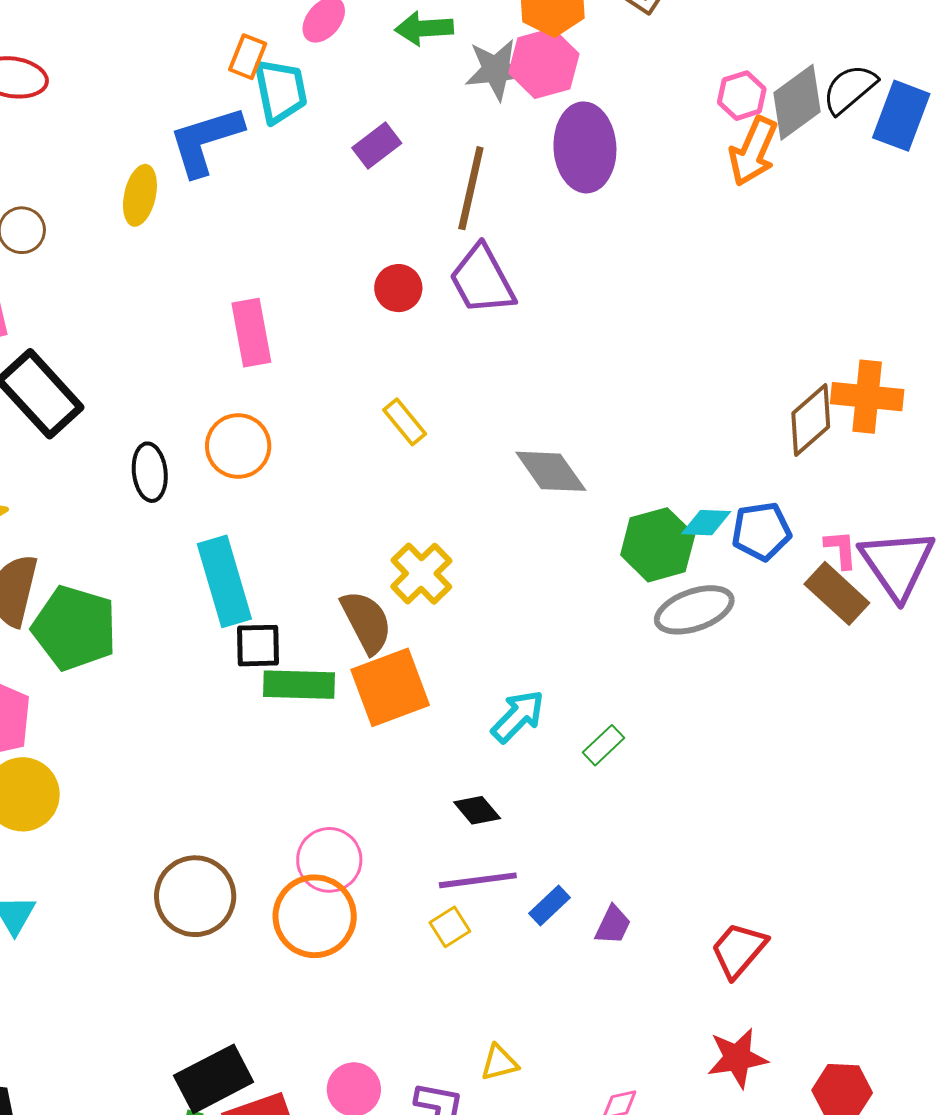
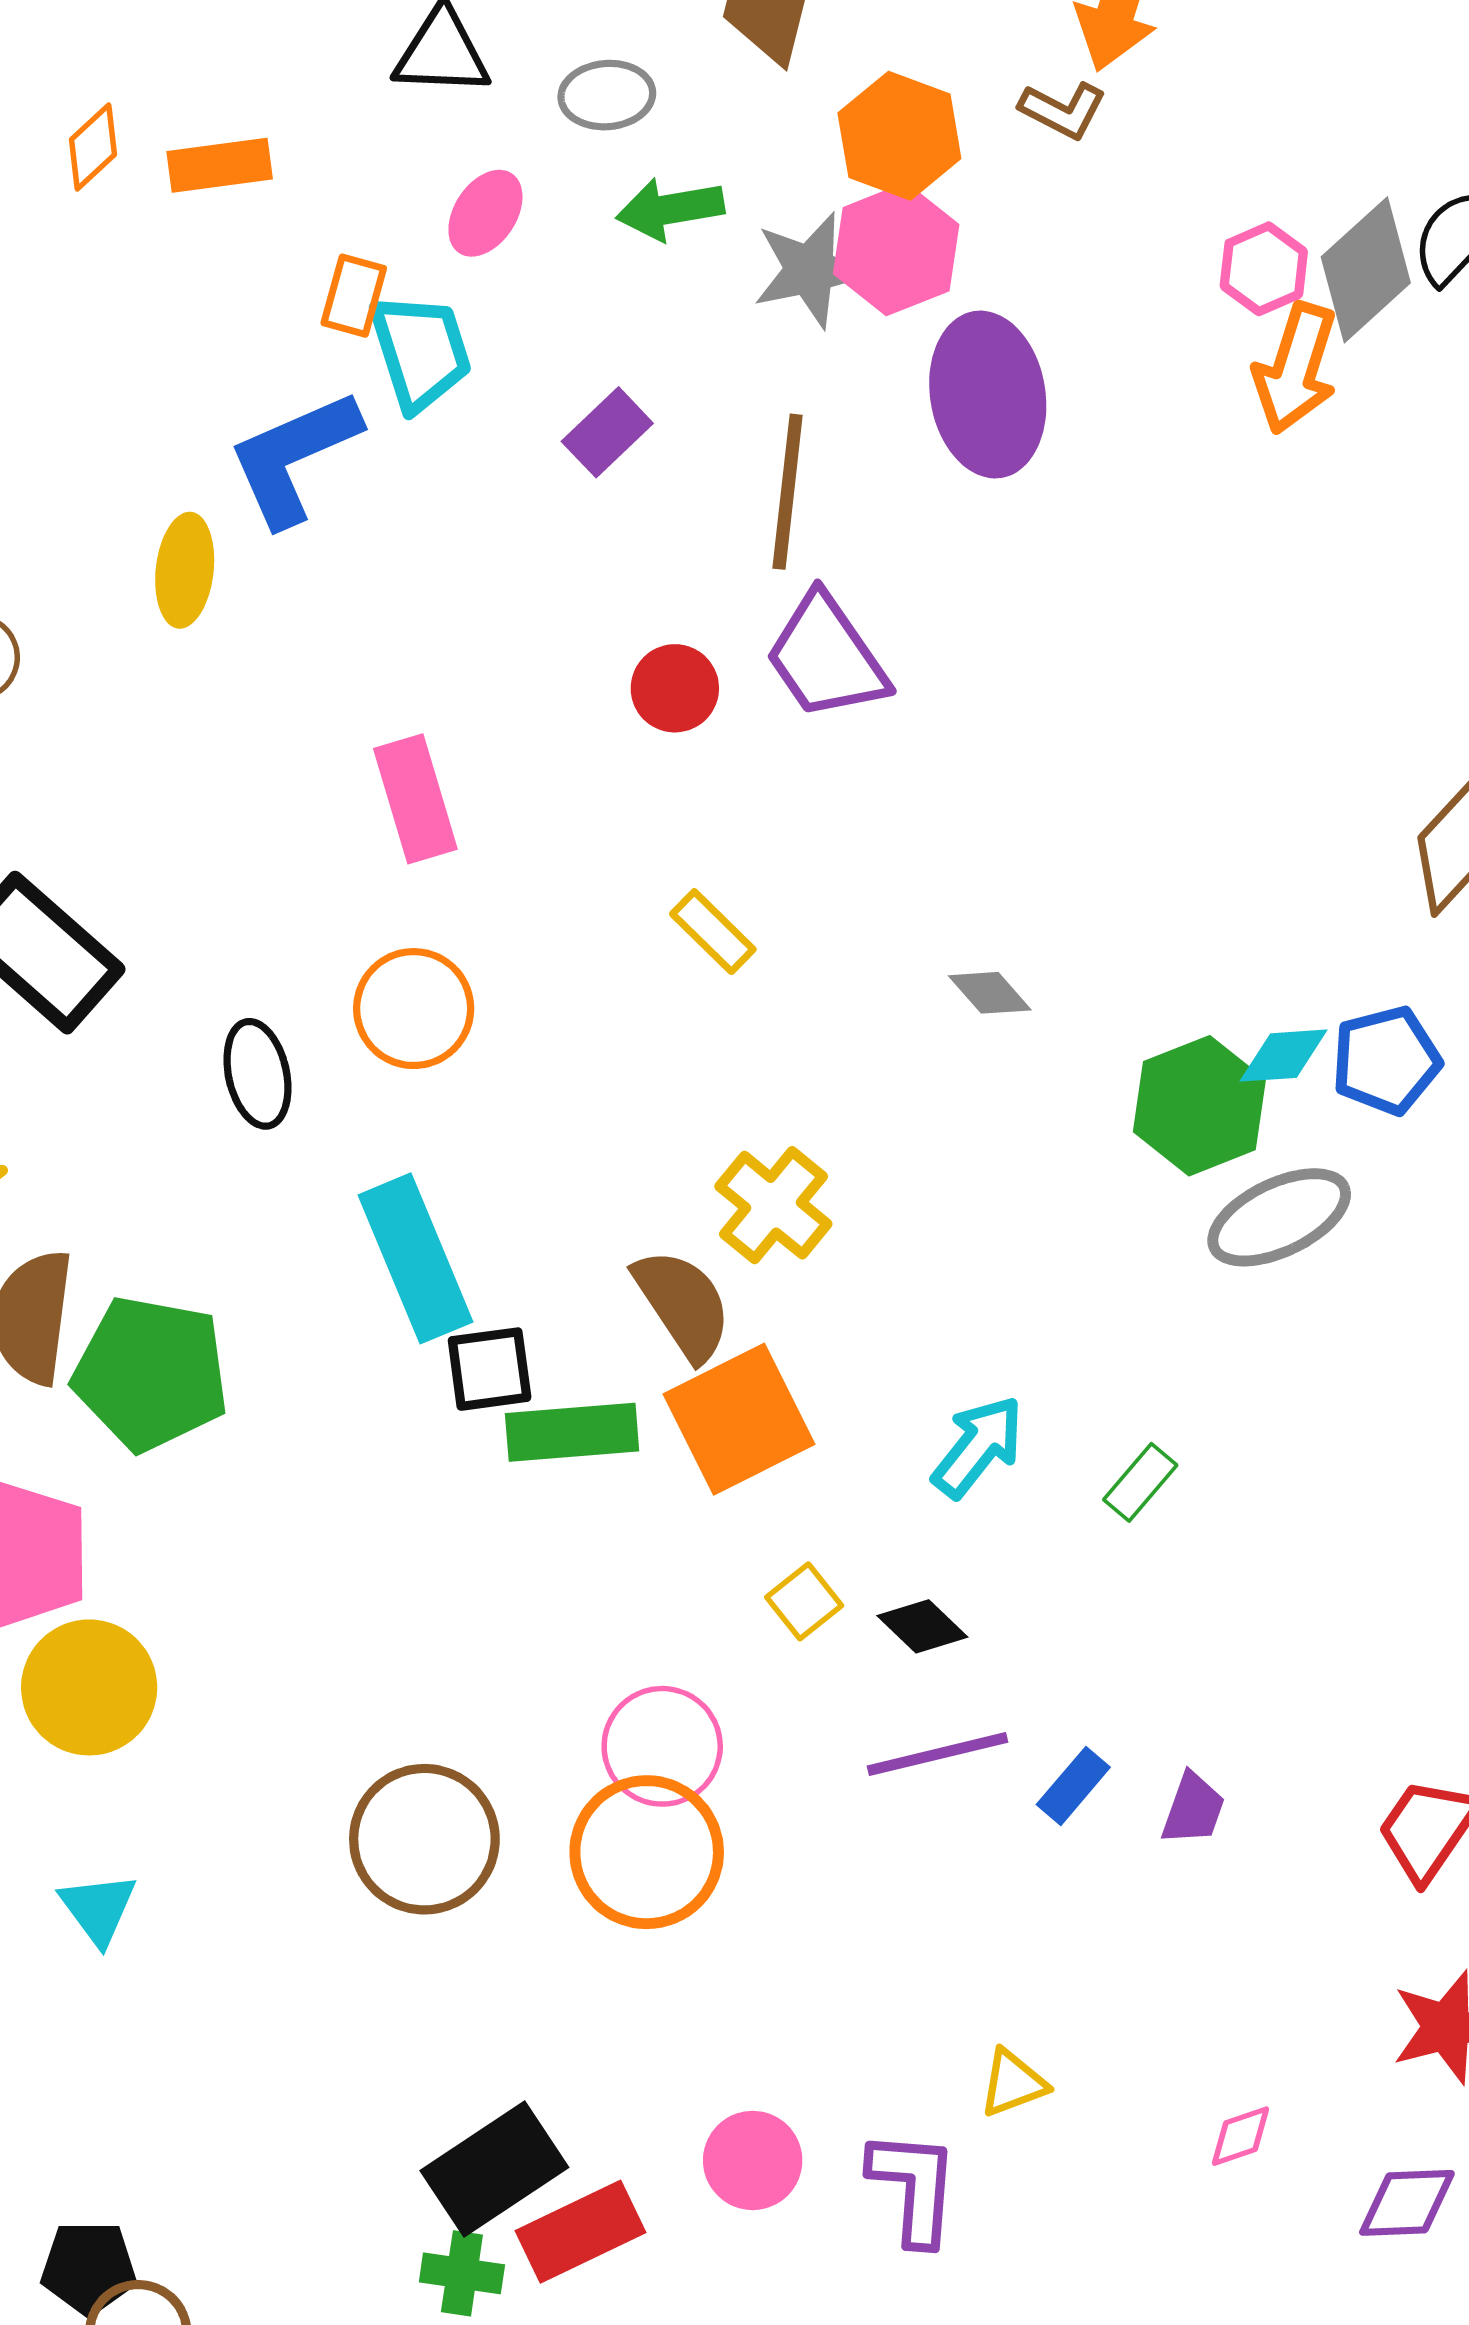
gray diamond: (551, 471) -> (990, 993), size x0.6
yellow square: (450, 927) -> (804, 1601), moved

